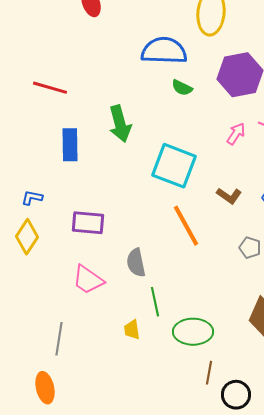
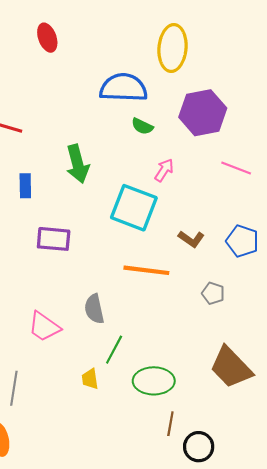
pink arrow: (236, 134) -> (164, 170), moved
blue rectangle: (70, 145) -> (25, 186), size x0.7
purple rectangle: (88, 223) -> (54, 239), moved
orange line: (186, 226) -> (146, 270), turned -54
green line: (155, 302) -> (114, 350), turned 40

